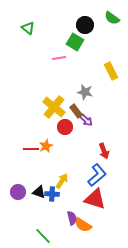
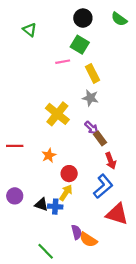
black circle: (85, 25) -> (83, 18), moved
yellow rectangle: (111, 71) -> (92, 73), moved
brown rectangle: (76, 111) -> (100, 138), moved
red circle: (65, 127) -> (69, 174), moved
red line: (31, 149) -> (15, 146), moved
purple circle: (18, 192) -> (15, 196), moved
red triangle: (95, 199) -> (117, 214), moved

